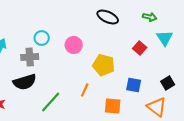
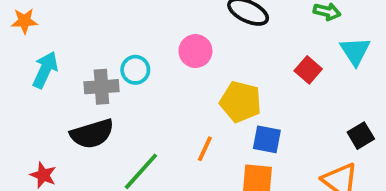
cyan circle: (42, 38) -> (135, 70), moved
pink circle: (74, 45) -> (195, 51), moved
blue square: (134, 85) -> (267, 139), moved

